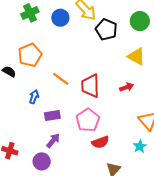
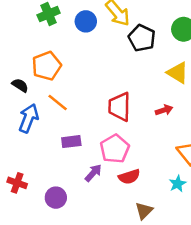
orange line: (61, 79) -> (58, 103), moved
blue arrow: (34, 97) -> (29, 118), moved, size x1.6
purple arrow: (53, 141) -> (93, 173), moved

